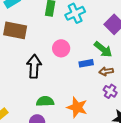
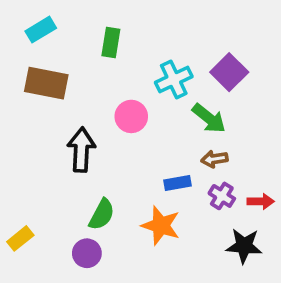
cyan cross: (75, 13) -> (174, 79), moved
blue rectangle: (86, 63) -> (177, 183), moved
green semicircle: (45, 101) -> (102, 214), turned 120

